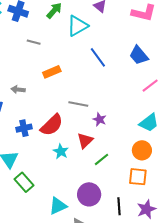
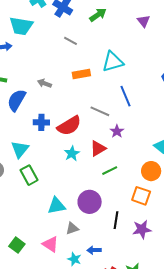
cyan triangle: (77, 26) -> (113, 62), moved
blue line: (98, 57) -> (126, 96), moved

